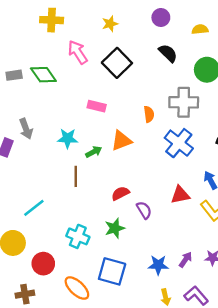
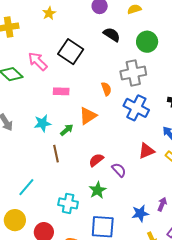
yellow star: (110, 24) -> (49, 13), moved
pink arrow: (78, 52) -> (38, 61), moved

